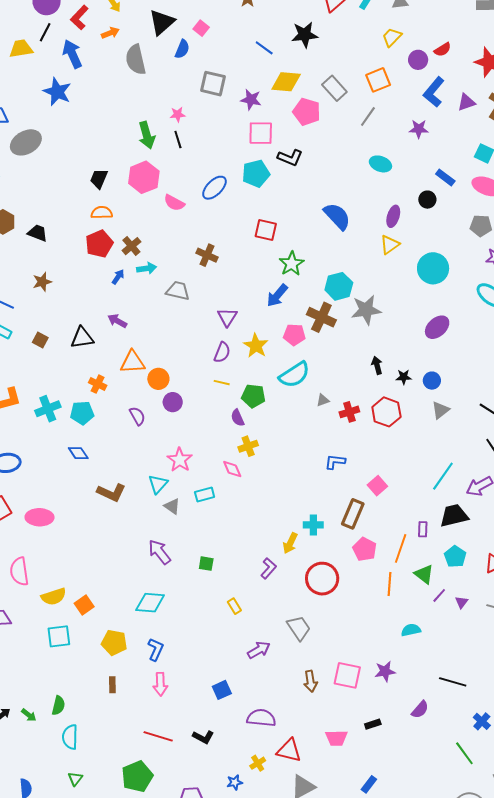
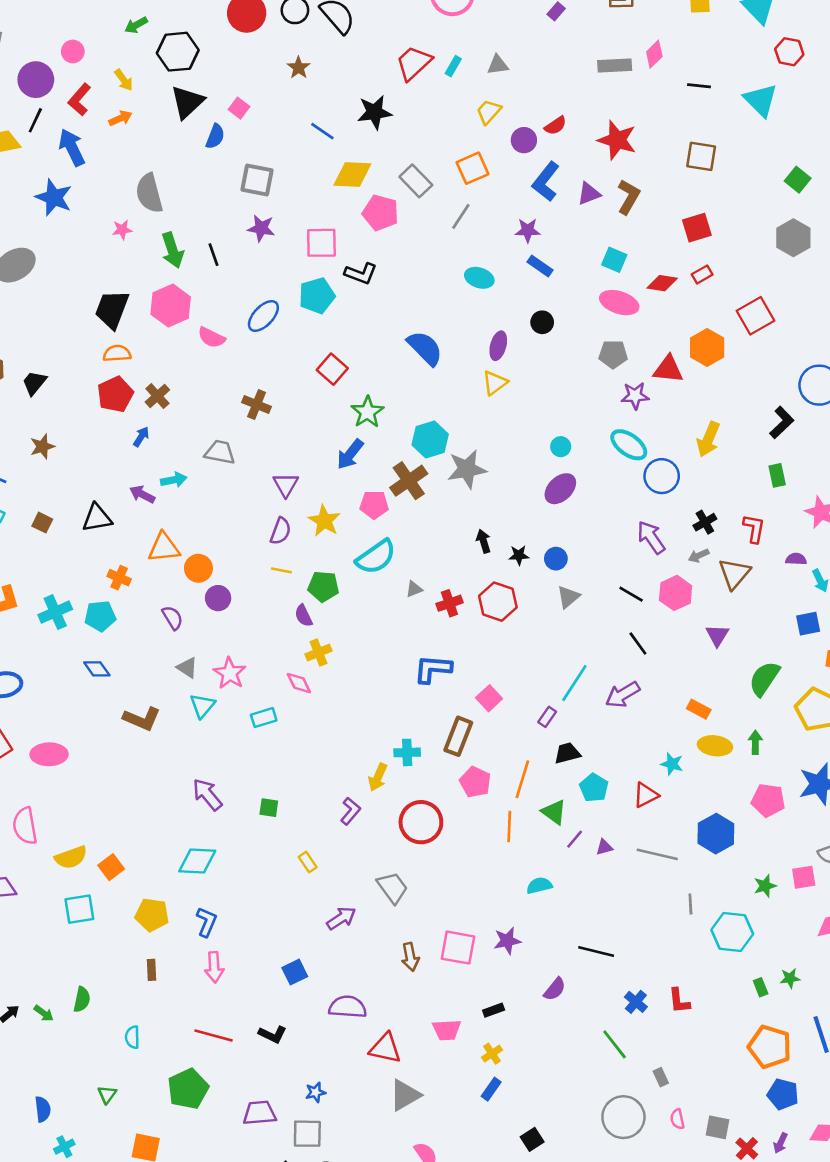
gray semicircle: (136, 60) -> (149, 193), moved
purple star: (251, 100) -> (261, 228), moved
pink star: (178, 114) -> (122, 230), moved
blue rectangle: (445, 178) -> (540, 266), moved
black trapezoid: (99, 179) -> (112, 309), size x1.5
red square: (266, 230) -> (332, 369), turned 30
black trapezoid: (38, 233) -> (34, 383), turned -70
cyan arrow: (147, 268) -> (174, 480), moved
cyan circle: (433, 268) -> (561, 447), moved, size x0.5
brown cross: (321, 317) -> (409, 481), turned 32
blue L-shape: (335, 462) -> (433, 669), size x1.4
gray triangle: (172, 506) -> (187, 668), moved
black trapezoid: (454, 516) -> (567, 753), moved, size x0.7
purple rectangle: (423, 529) -> (547, 717), moved, turned 35
purple triangle: (462, 602) -> (604, 847), turned 40
cyan semicircle: (70, 737) -> (132, 1037), moved, size x0.7
yellow cross: (258, 763) -> (492, 1054), moved

